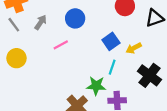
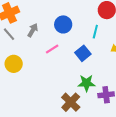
blue square: (111, 41) -> (83, 53), moved
cyan line: (112, 67) -> (95, 32), moved

